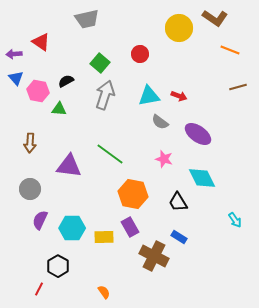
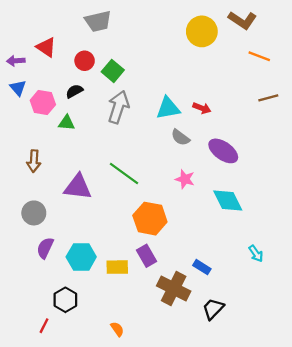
red circle: (140, 54) -> (85, 61), moved
black trapezoid: (178, 202) -> (213, 309), moved, turned 75
cyan arrow: (235, 220) -> (256, 254), moved

